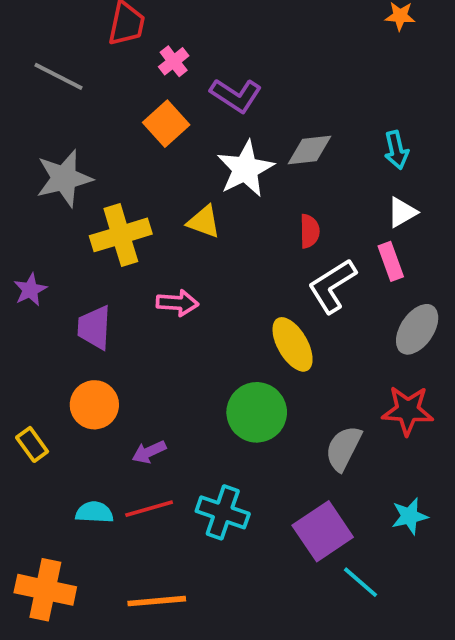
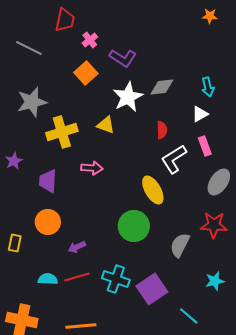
white triangle: (402, 212) -> (200, 114), moved
yellow rectangle: (32, 444) -> (15, 243), turned 48
purple square: (323, 531) -> (152, 289), moved

